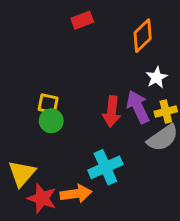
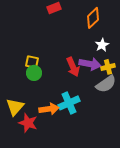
purple arrow: (138, 107) -> (90, 64), turned 125
red arrow: (112, 112) -> (73, 67), turned -30
orange arrow: (76, 194) -> (49, 109), moved

